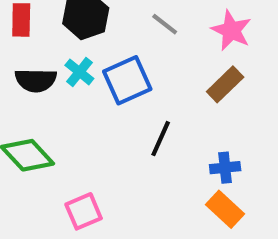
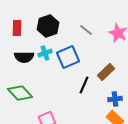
cyan cross: (79, 72) -> (45, 53), turned 32
brown rectangle: (225, 84) -> (106, 72), moved

